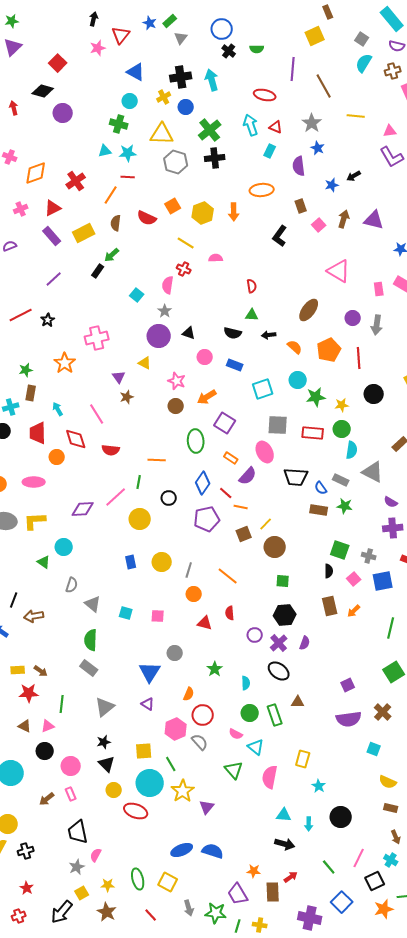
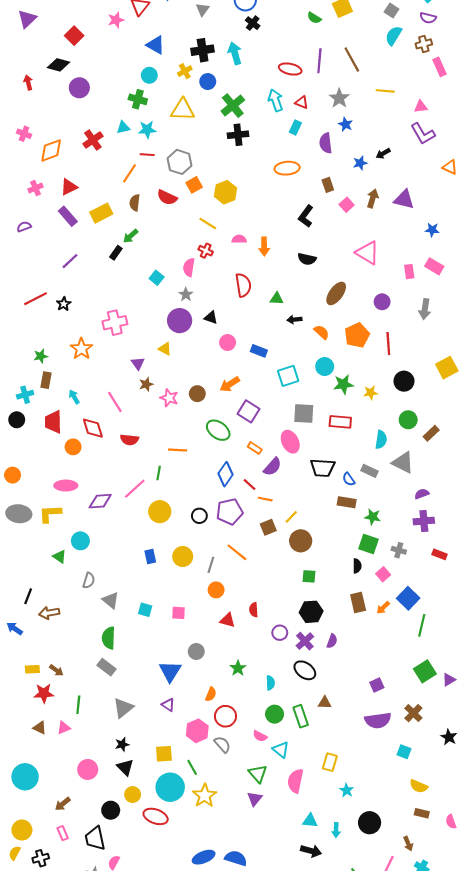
green semicircle: (257, 49) -> (314, 18), moved, turned 32
purple line: (293, 69) -> (319, 61), moved
gray hexagon: (176, 162) -> (180, 162), moved
red cross: (76, 181) -> (93, 140), moved
orange arrow: (234, 212) -> (264, 246), moved
red semicircle: (252, 286) -> (243, 285), moved, size x1.6
gray arrow: (377, 325) -> (425, 309), moved
black semicircle: (233, 333) -> (307, 259), moved
pink star: (177, 381) -> (169, 398), moved
green circle: (342, 429) -> (408, 420), moved
green ellipse: (196, 441) -> (218, 430), turned -50
pink ellipse: (34, 482) -> (66, 486), moved
black circle: (169, 498) -> (199, 516), moved
purple semicircle: (391, 502) -> (422, 494), turned 128
green star: (345, 506) -> (373, 517), moved
orange line: (228, 576) -> (237, 552), moved
blue square: (383, 581) -> (408, 598), moved, turned -35
black circle: (45, 751) -> (111, 810), moved
pink rectangle: (71, 794) -> (63, 833), moved
purple triangle: (207, 807) -> (255, 799), moved
brown arrow: (396, 837) -> (408, 844), moved

